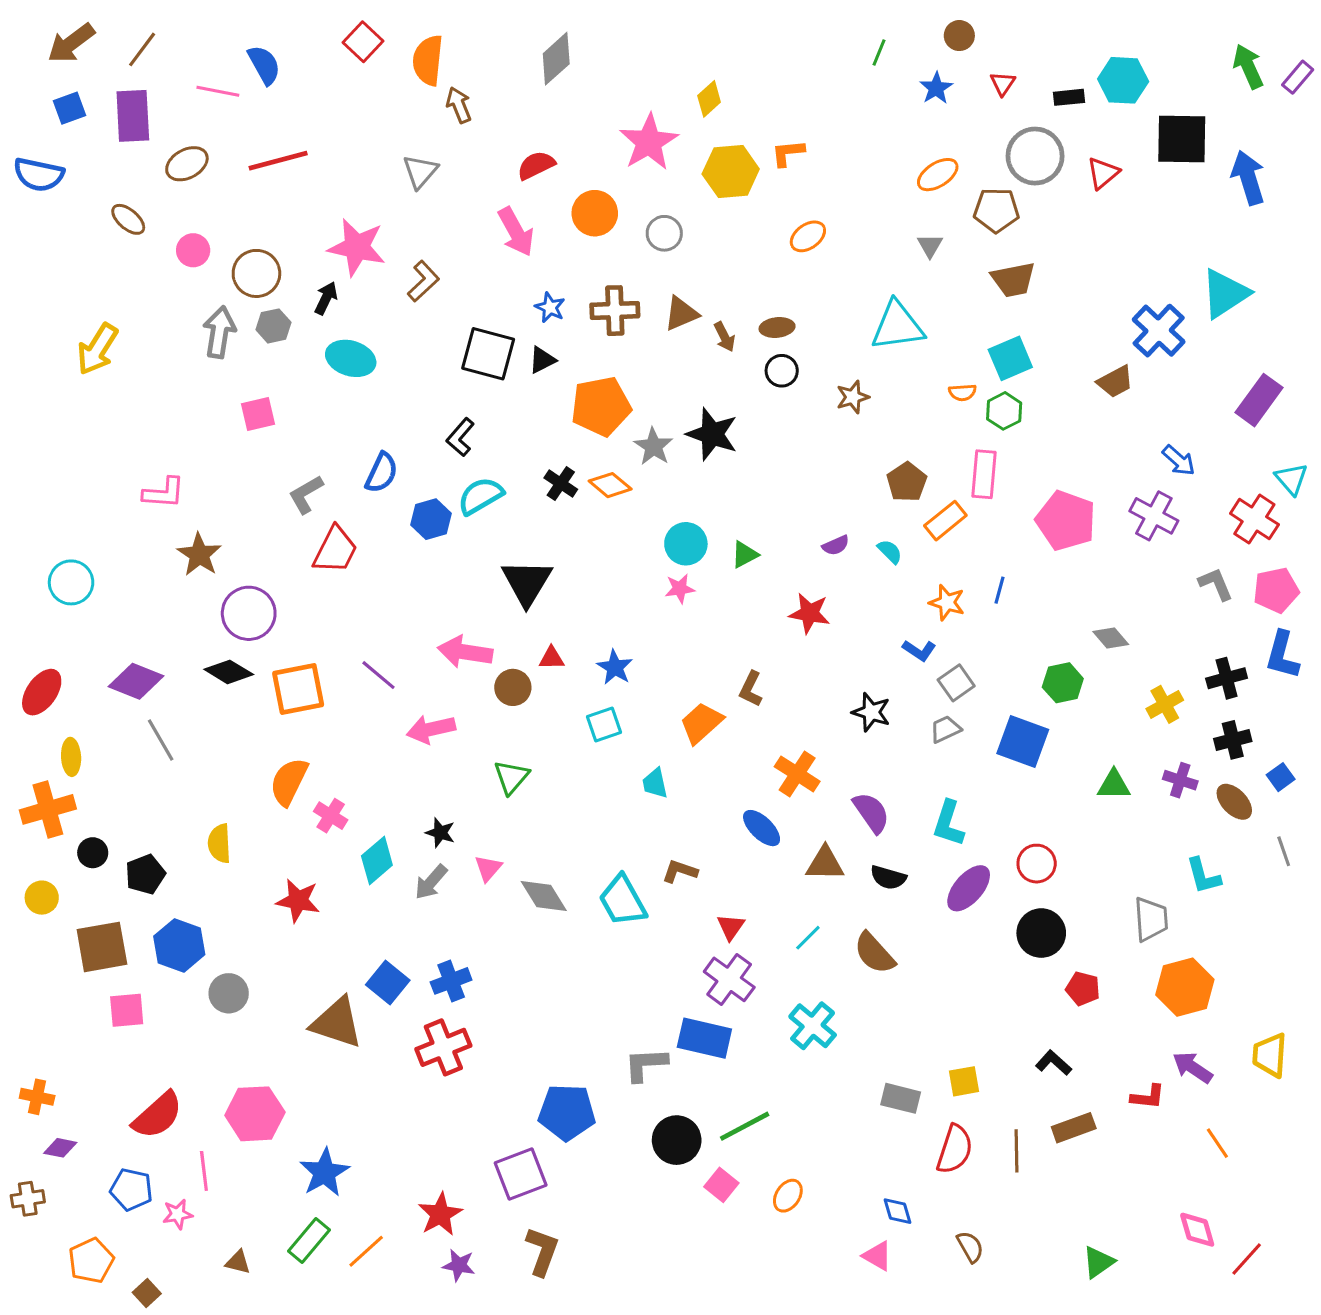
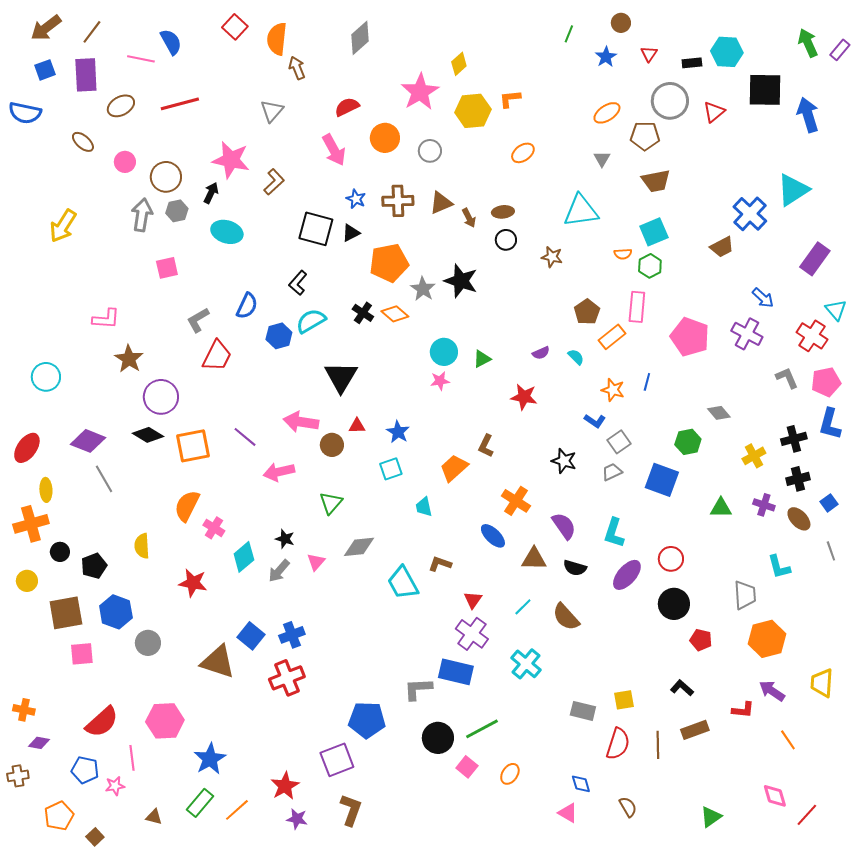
brown star: (853, 397) -> (552, 257), turned 30
gray diamond: (544, 896) -> (359, 547), moved, turned -64

